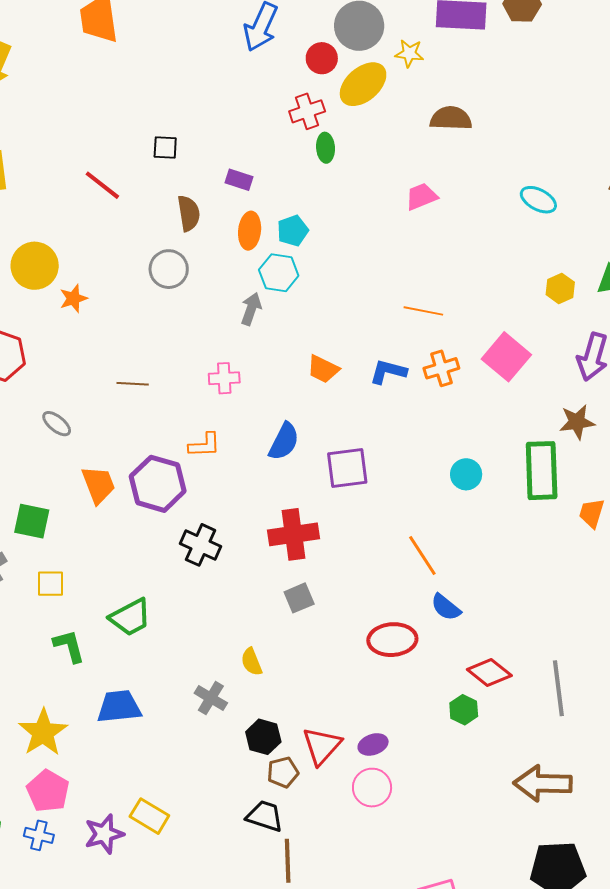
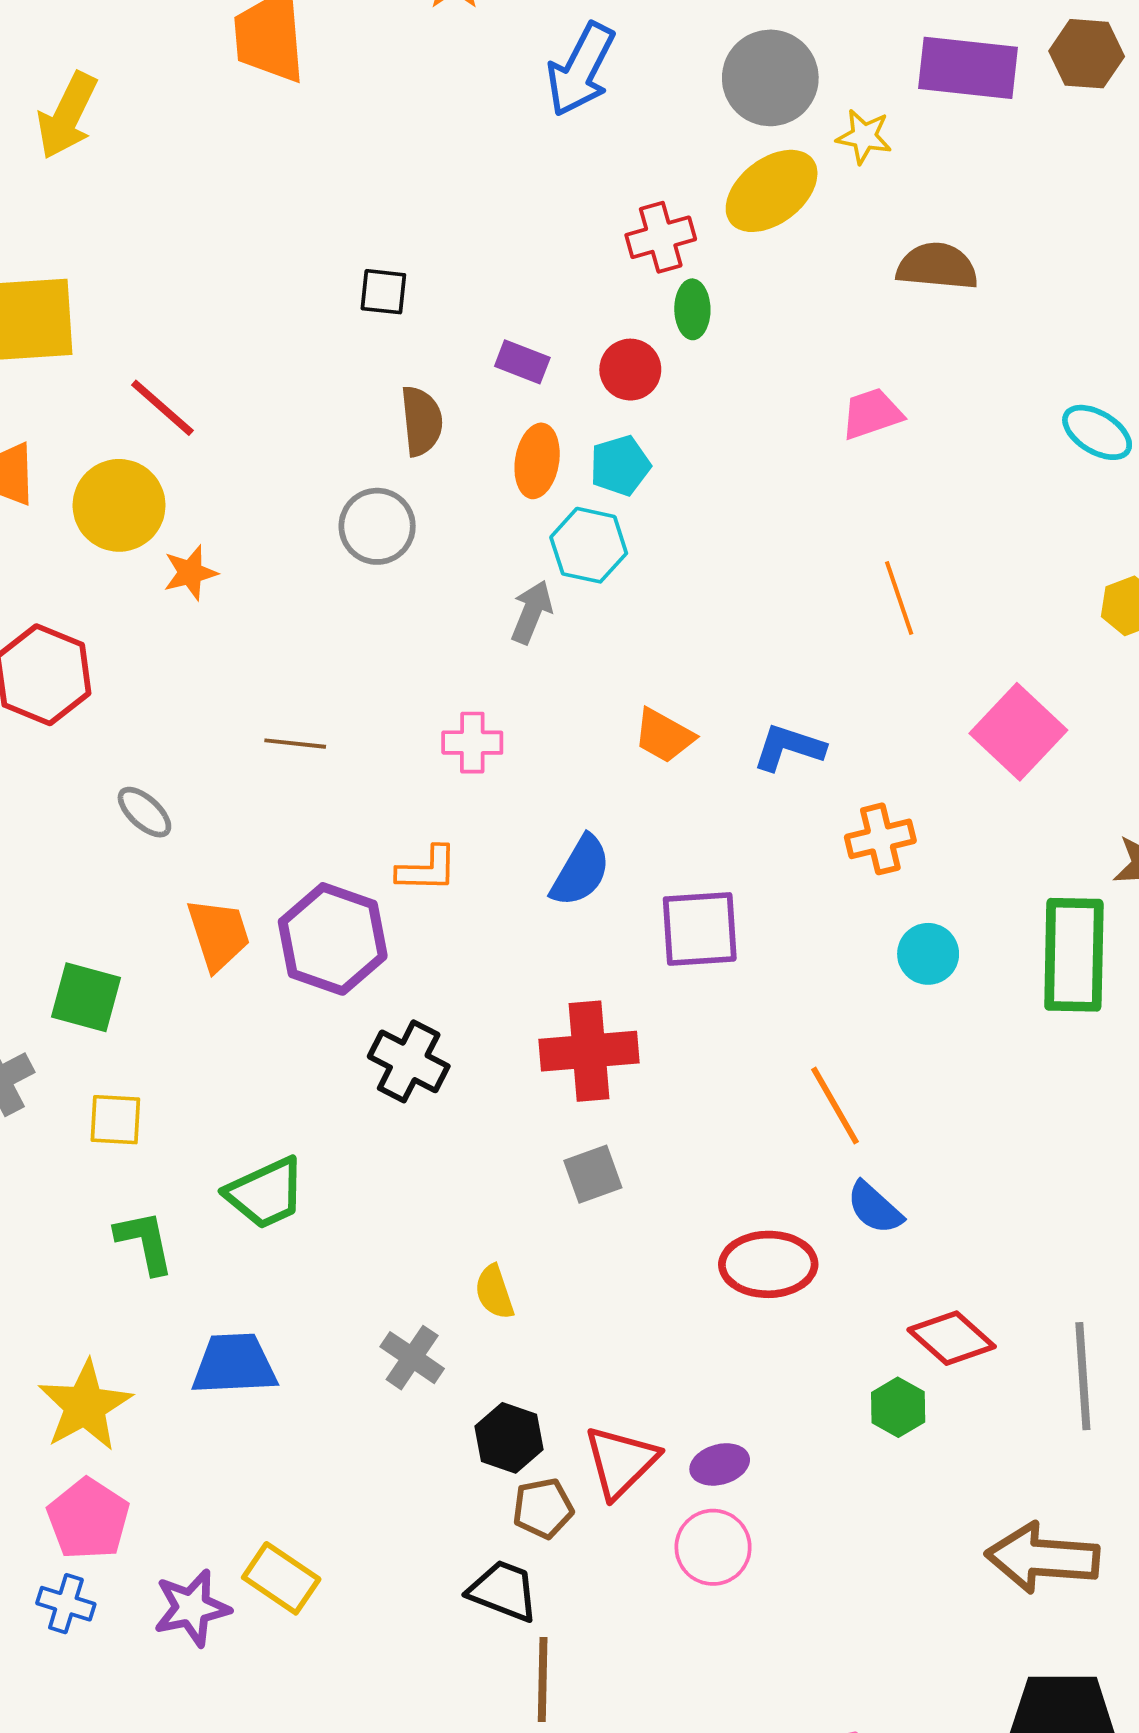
red circle: (322, 58) -> (630, 370), moved
red line: (102, 185) -> (162, 408), moved
orange line: (423, 311) -> (899, 598), moved, turned 57
orange cross: (441, 368) -> (880, 839), moved

